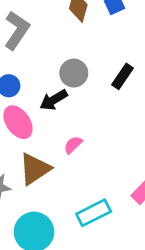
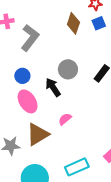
black arrow: (54, 100) -> (53, 87), turned 84

